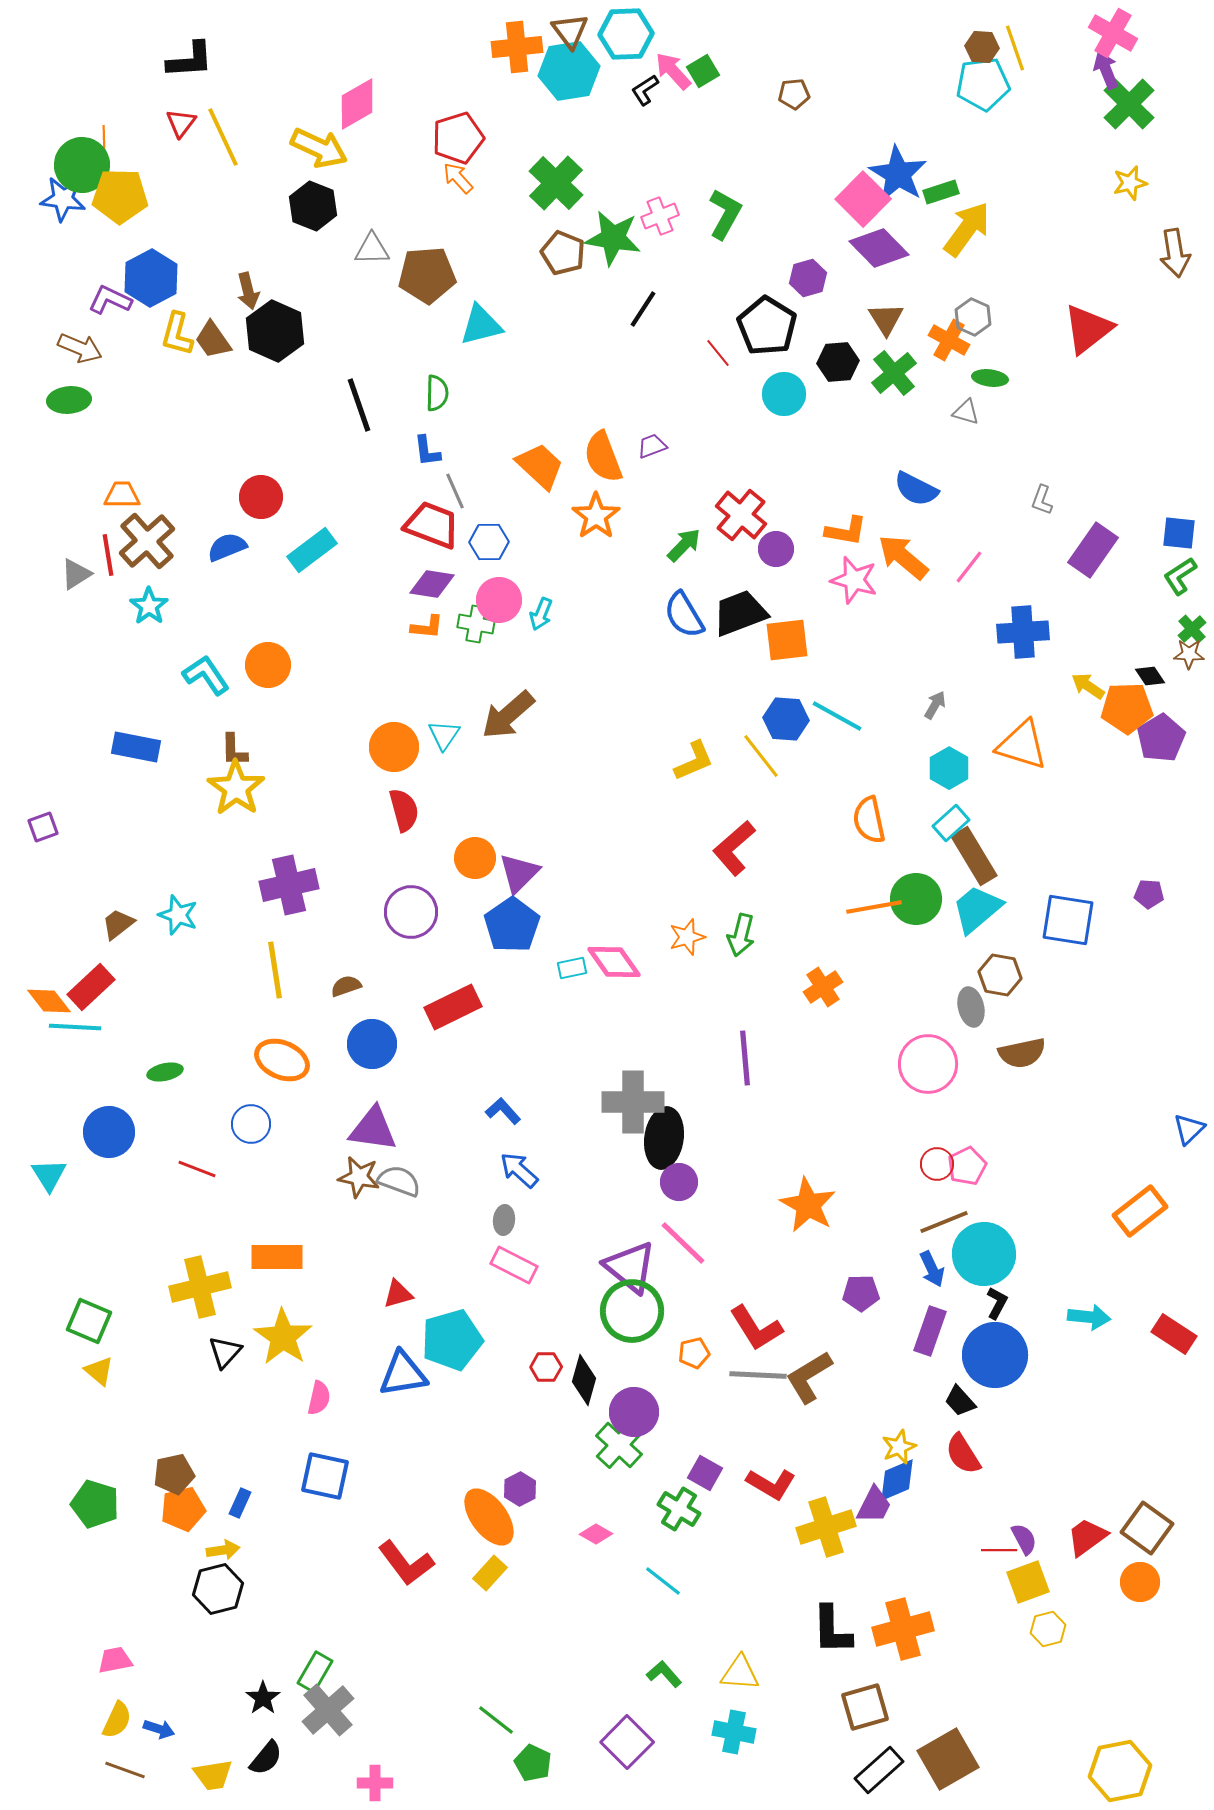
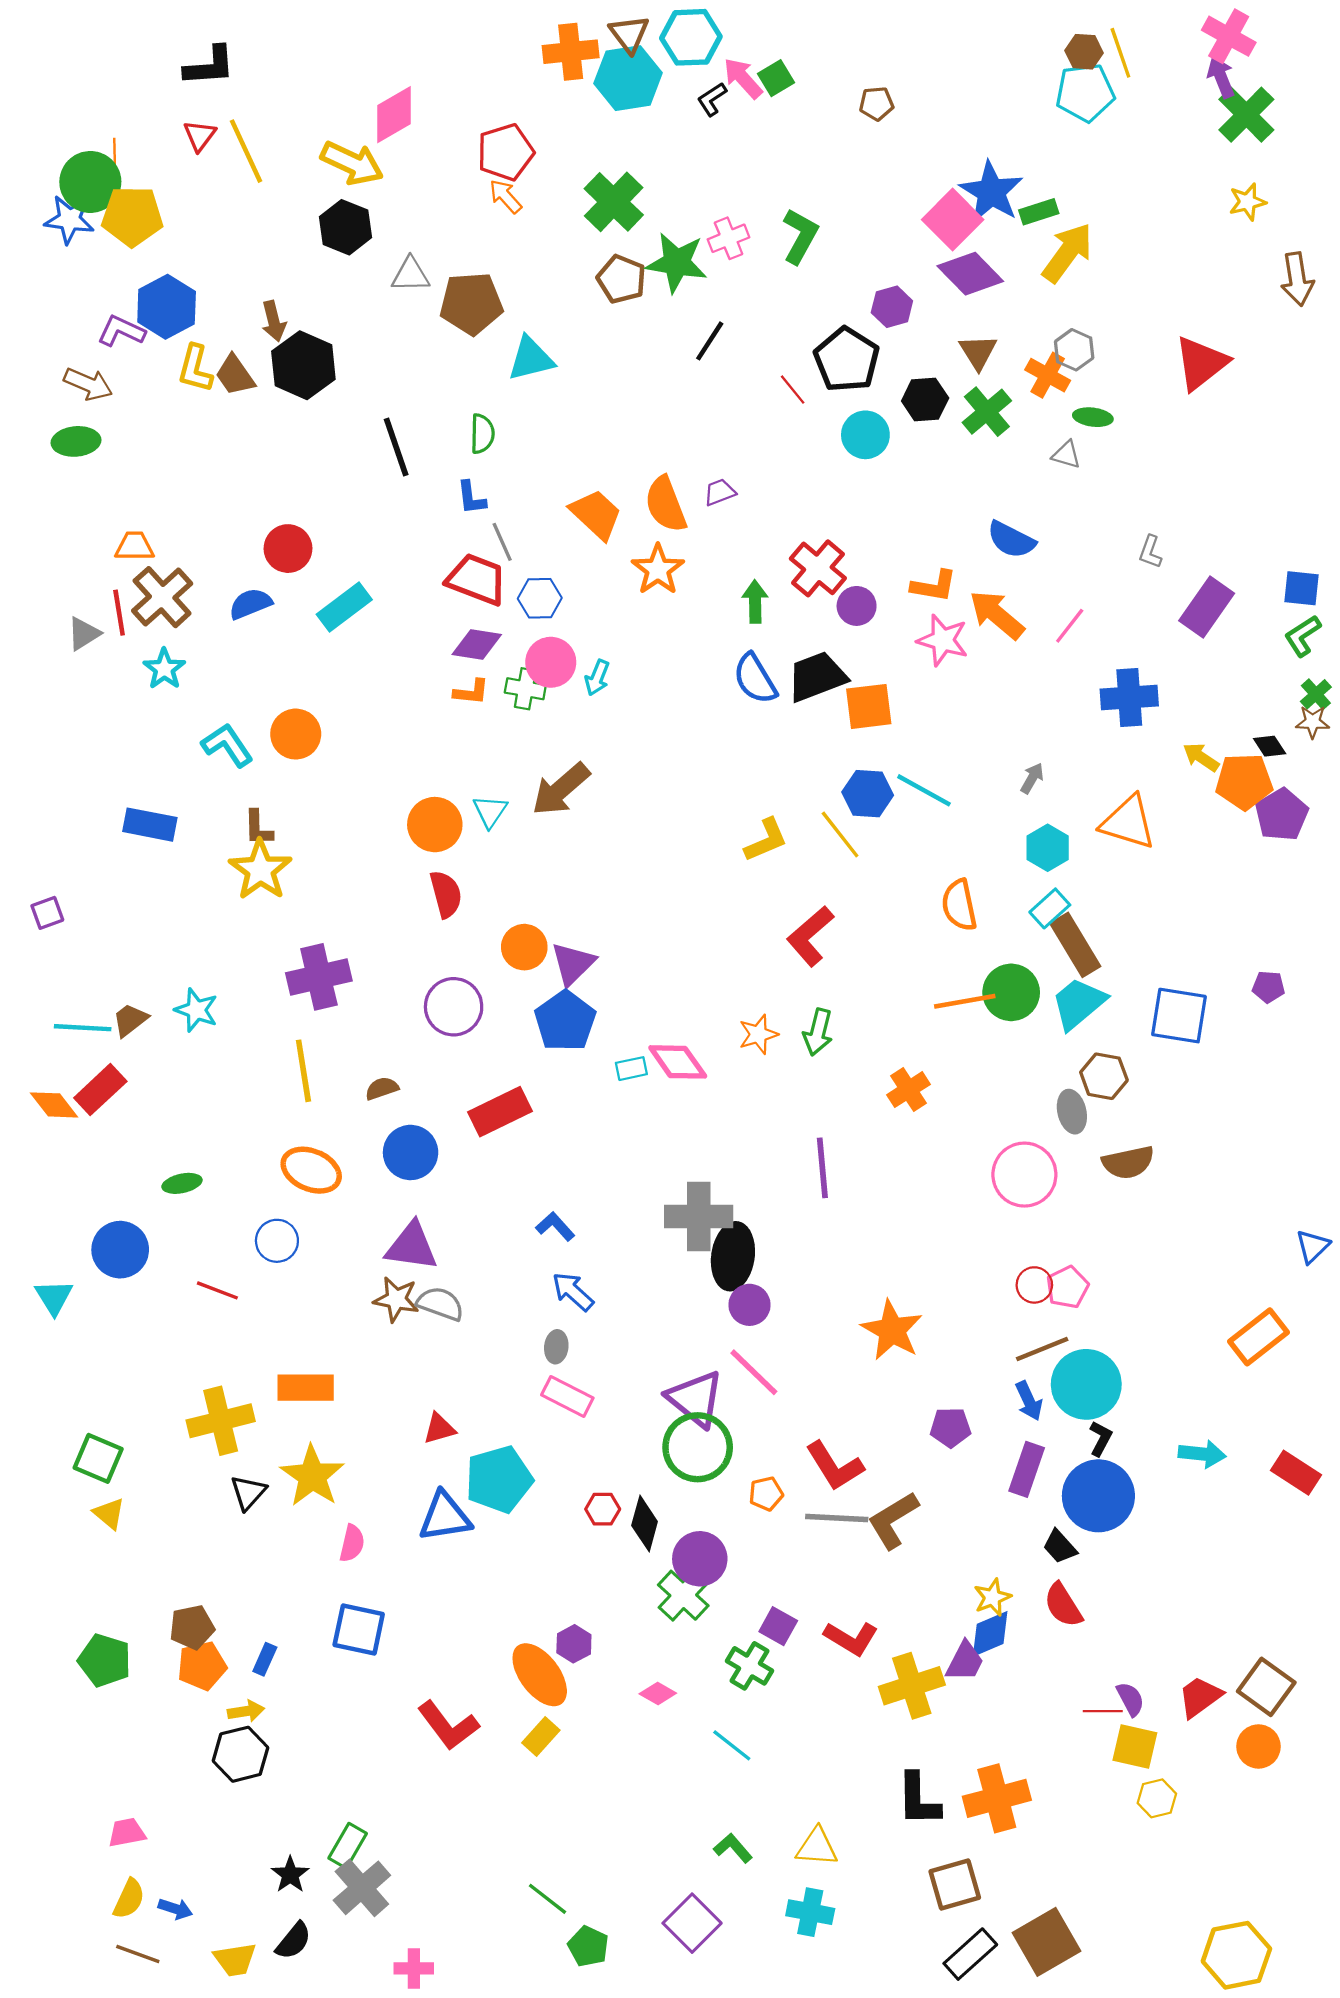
green arrow: (684, 545) -> (755, 602), turned -45
cyan line: (75, 1027) -> (83, 1028), moved
yellow square: (1028, 1582) -> (1135, 1746), turned 33

